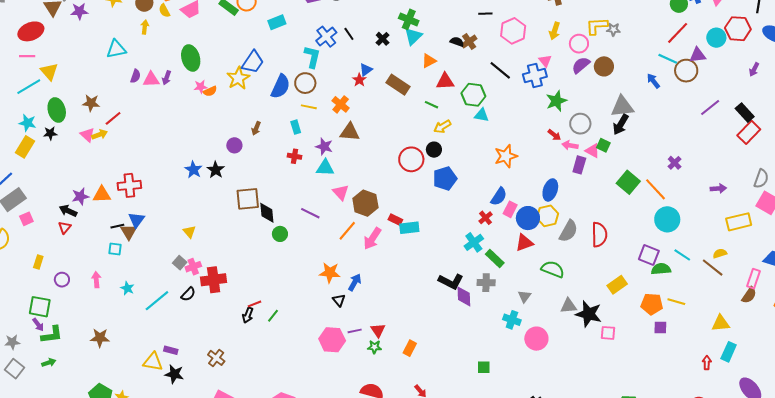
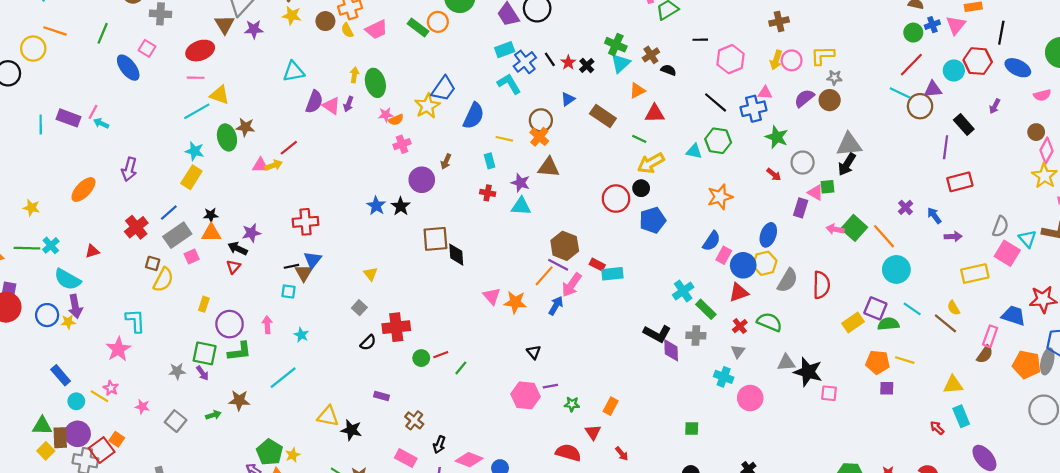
cyan rectangle: (277, 22) -> (505, 50), moved
yellow arrow: (145, 27) -> (354, 75), moved
gray star: (613, 29) -> (834, 77), moved
brown cross: (469, 42) -> (651, 55), moved
pink circle: (579, 44) -> (792, 60), moved
cyan L-shape: (312, 57) -> (509, 84), turned -45
pink triangle: (545, 61) -> (765, 93), turned -48
yellow triangle: (49, 72) -> (220, 95), turned -30
purple semicircle: (135, 76) -> (314, 102), size x1.5
pink triangle: (151, 79) -> (331, 106), turned 36
red star: (359, 80) -> (568, 62), moved
blue arrow: (653, 81) -> (934, 216), moved
brown circle: (305, 83) -> (541, 120), moved
green hexagon: (473, 95) -> (718, 141), moved
green star: (556, 101) -> (777, 137), turned -30
brown star: (91, 103) -> (245, 127), moved
purple line: (710, 107) -> (946, 147), turned -45
black rectangle: (745, 113) -> (964, 125), moved
yellow arrow: (442, 127) -> (651, 163), size x1.4
red rectangle: (749, 132) -> (960, 182), moved, turned 30
black star: (50, 133) -> (211, 215), moved
pink triangle: (87, 135) -> (260, 165), turned -42
purple circle: (234, 145) -> (422, 180), size x1.5
pink arrow: (570, 145) -> (835, 229), moved
green square: (603, 145) -> (828, 187), turned -32
pink triangle: (341, 192) -> (492, 296), moved
orange triangle: (102, 195) -> (211, 233), moved
purple line: (310, 213) -> (558, 265), moved
red cross: (486, 218) -> (740, 326), moved
green circle: (280, 234) -> (421, 358), moved
yellow semicircle: (720, 253) -> (954, 308), turned -104
pink cross: (193, 267) -> (402, 144), moved
orange star: (330, 273) -> (515, 302), moved
purple circle: (62, 280) -> (230, 324), size x1.6
blue arrow: (355, 282) -> (556, 306), moved
yellow rectangle: (617, 285) -> (853, 322), moved
cyan line: (157, 301) -> (283, 378), moved
black arrow: (248, 315) -> (439, 445), moved
red triangle: (378, 330) -> (593, 432), moved
green L-shape: (52, 335) -> (240, 351), moved
brown star: (100, 338) -> (239, 400), moved
gray star: (12, 342) -> (177, 371), moved
purple rectangle: (171, 350) -> (381, 396), moved
cyan rectangle: (729, 352) -> (961, 416), turned -48
brown cross: (216, 358) -> (414, 420), moved
red arrow: (707, 363) -> (937, 428), turned -48

